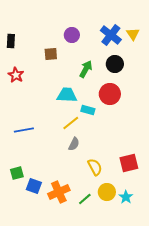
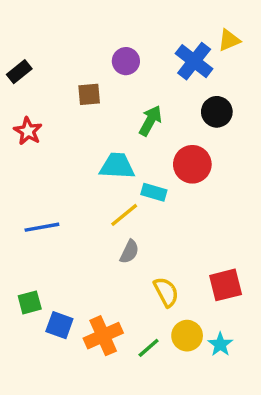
yellow triangle: (133, 34) -> (229, 40), moved, turned 40
black rectangle: (11, 41) -> (19, 72), turned 48
black circle: (115, 64) -> (217, 112), moved

